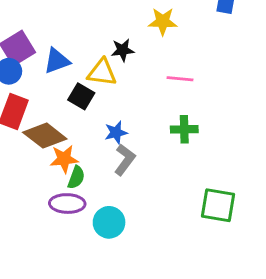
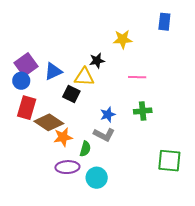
blue star: (116, 133) -> (108, 115), moved
gray L-shape: (125, 160) -> (104, 135), turned 85
green semicircle: (76, 177) -> (85, 149), moved

